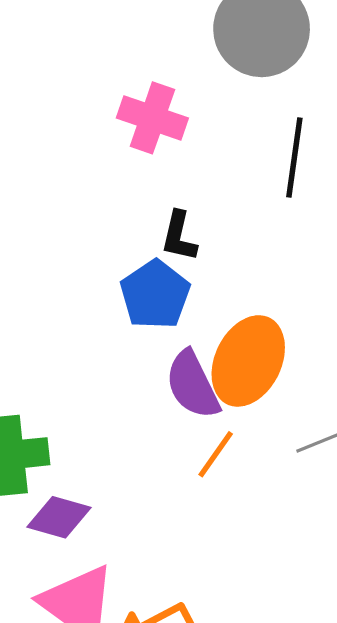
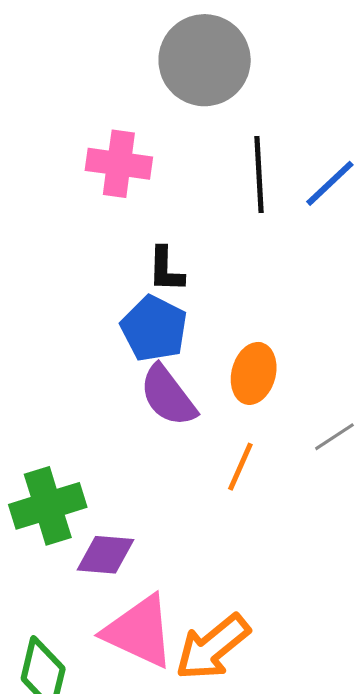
orange ellipse: (248, 361) -> (254, 373), size x0.7
purple semicircle: (193, 385) -> (168, 396), moved

